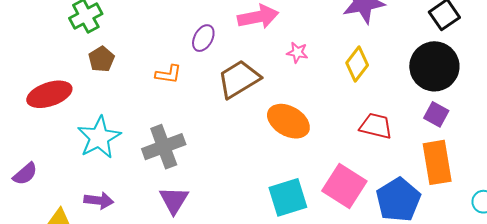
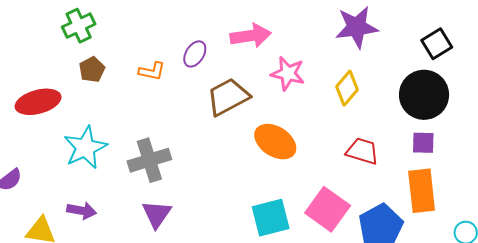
pink star: (297, 53) -> (288, 73), size x1.6
orange L-shape: (168, 74) -> (152, 71), moved
purple square: (436, 114) -> (423, 143), turned -30

